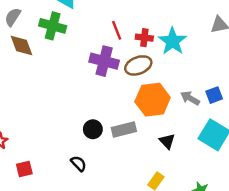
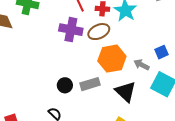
gray arrow: (190, 98) -> (142, 65), moved
black triangle: (167, 141) -> (126, 92), size x1.6

